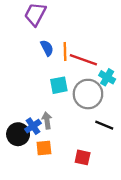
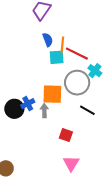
cyan square: (59, 85) -> (57, 57), moved
gray arrow: (47, 120) -> (44, 111), moved
orange square: (44, 148) -> (52, 94), moved, size x1.5

